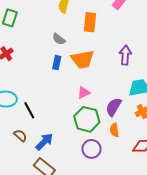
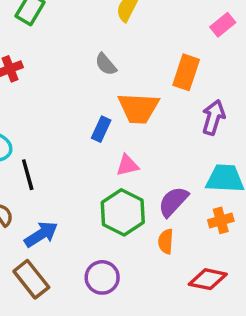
orange rectangle: (90, 22) -> (186, 72), moved
blue rectangle: (57, 63) -> (101, 129), moved
purple circle: (92, 149) -> (102, 277), moved

